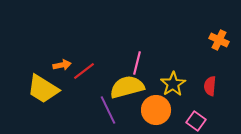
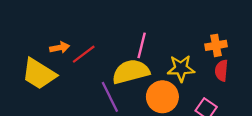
orange cross: (219, 40) -> (216, 45), moved, turned -36
yellow star: (173, 84) -> (181, 68), turned 30

